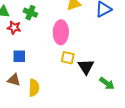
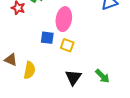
blue square: (19, 56) -> (47, 38), moved
black triangle: (86, 67) -> (73, 77), moved

